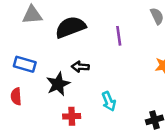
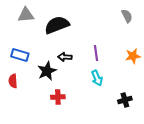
purple line: (119, 36) -> (96, 53), moved
cyan arrow: (109, 101) -> (97, 78), moved

